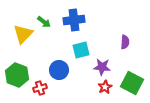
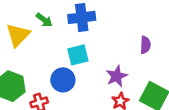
cyan square: (81, 50) -> (78, 55), moved
purple star: (102, 67) -> (117, 76), turned -30

